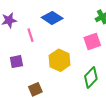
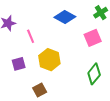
blue diamond: (52, 18) -> (65, 17), moved
yellow hexagon: (60, 60) -> (49, 60), moved

